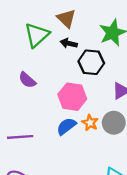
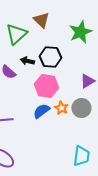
black arrow: (69, 43) -> (27, 61), moved
black hexagon: (91, 62) -> (50, 57), moved

